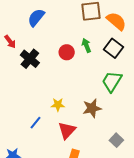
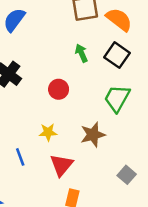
red circle: (67, 52) -> (59, 89), moved
blue line: (36, 123) -> (20, 157), turned -56

